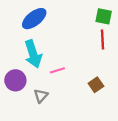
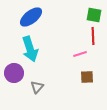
pink line: (57, 70) -> (80, 54), moved
brown square: (96, 85) -> (87, 77), turned 32

